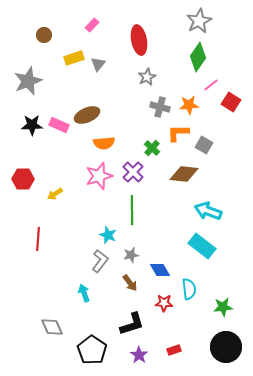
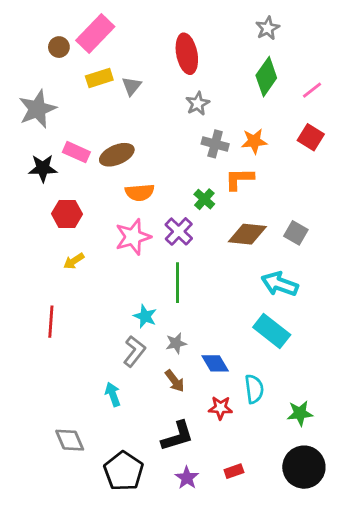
gray star: (199, 21) -> (268, 28), size x0.7
pink rectangle: (92, 25) -> (95, 34), moved, size x2.0
pink line: (211, 85) -> (312, 90), moved
pink rectangle: (59, 125) -> (76, 152), moved
gray square: (204, 145) -> (296, 233), moved
red hexagon: (23, 179) -> (67, 214), moved

